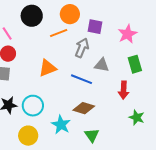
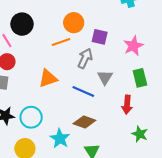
black circle: (32, 16) -> (22, 24), moved
gray triangle: (102, 65) -> (105, 77), turned 49

